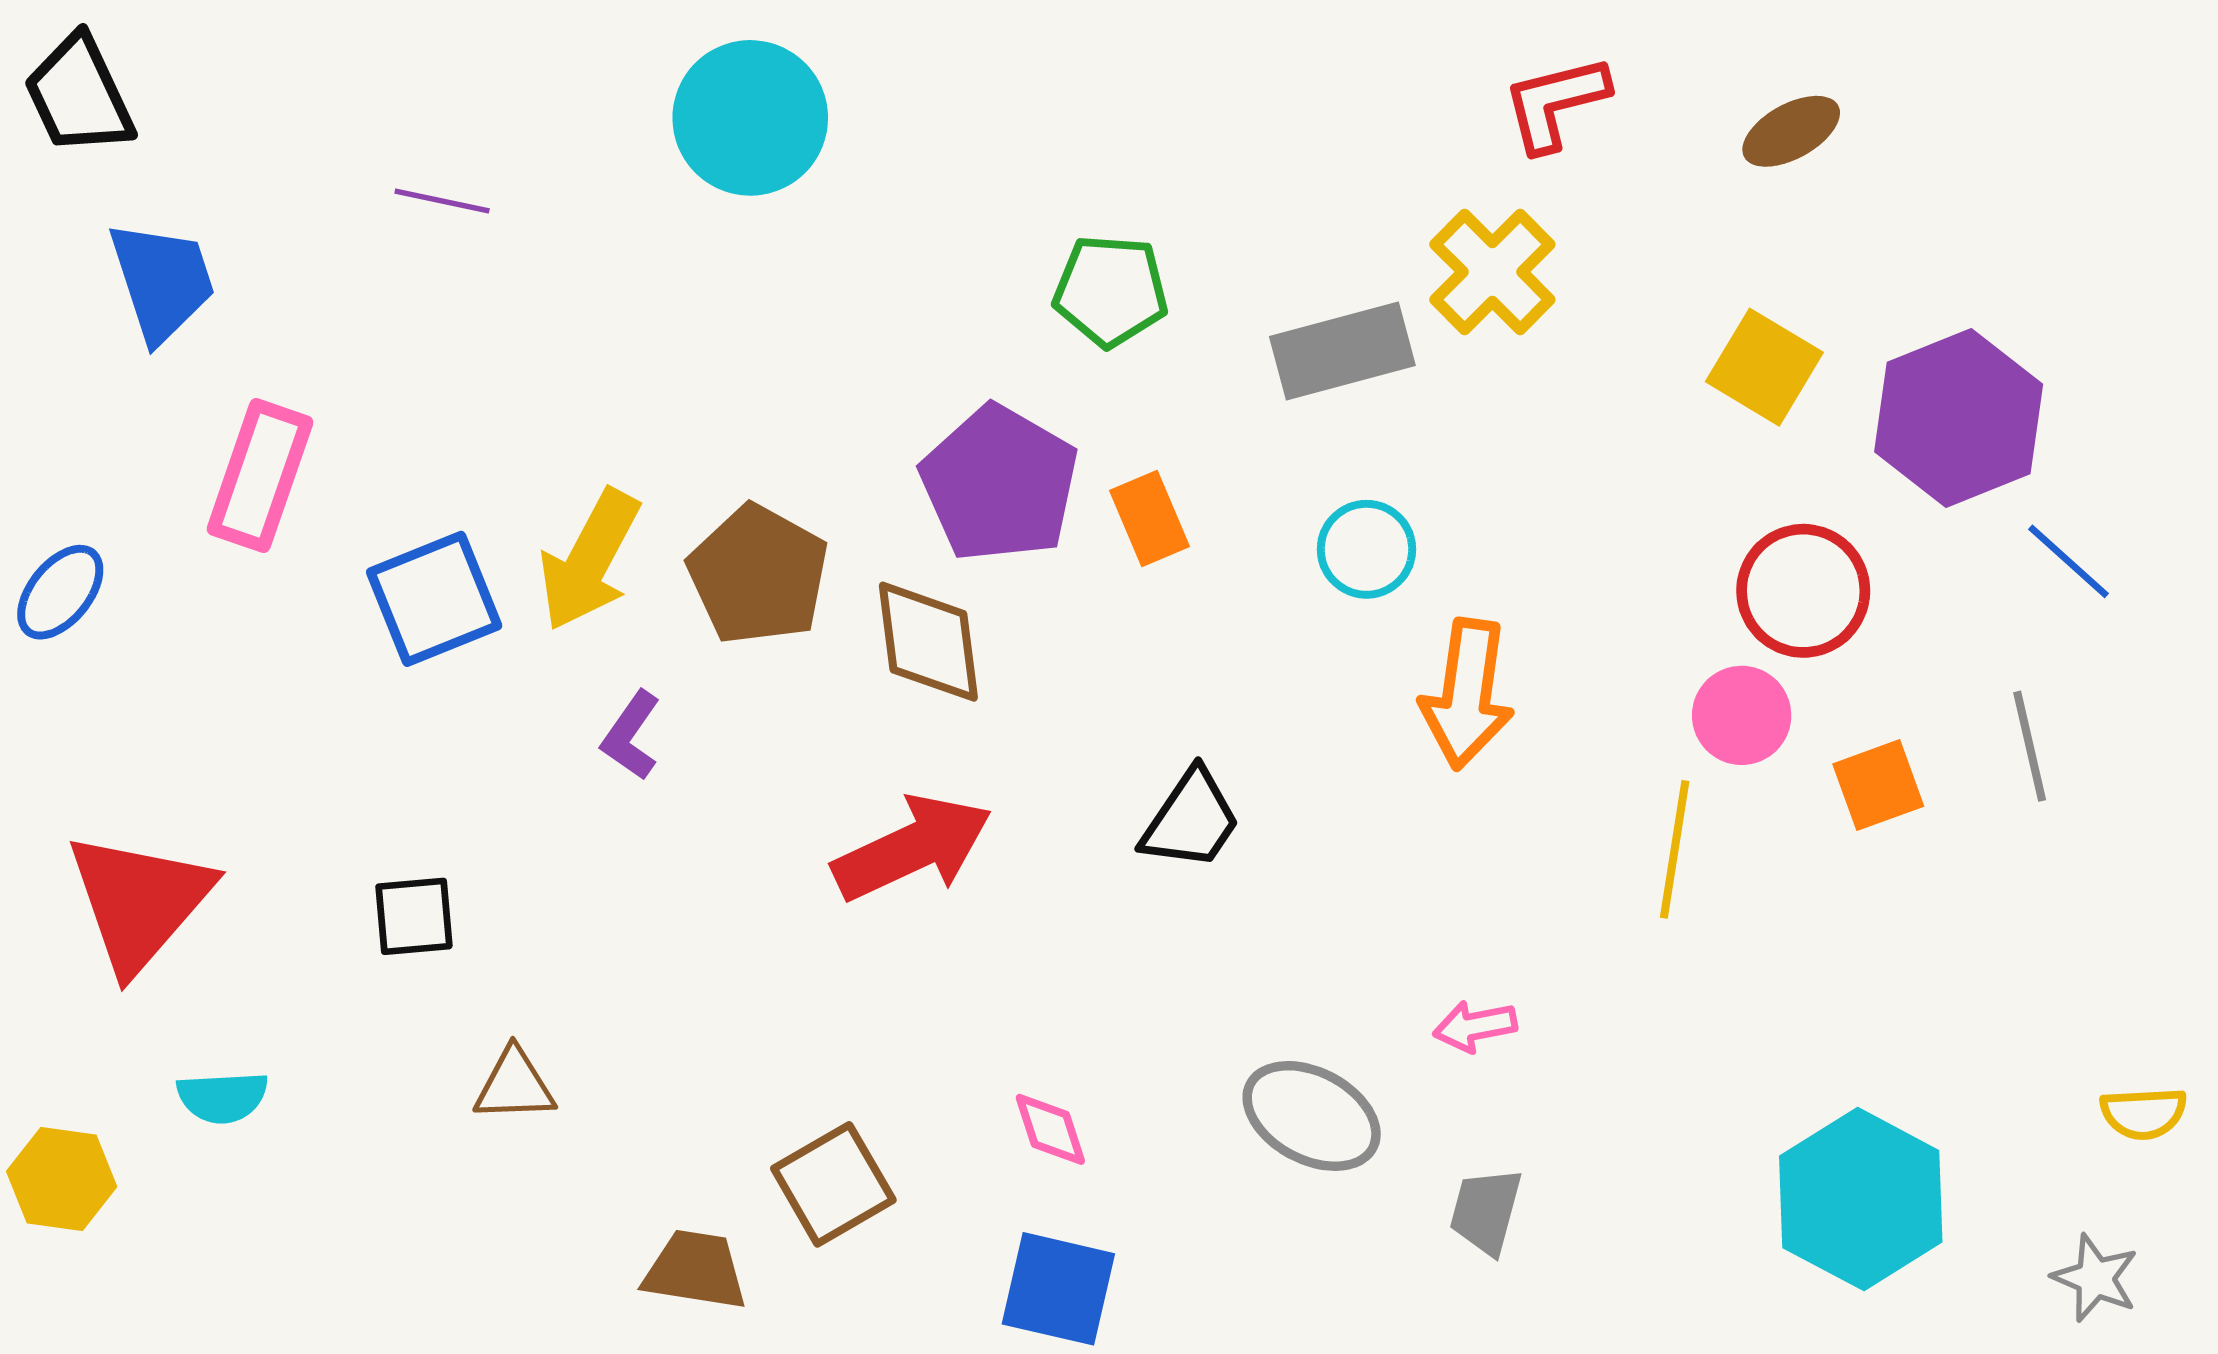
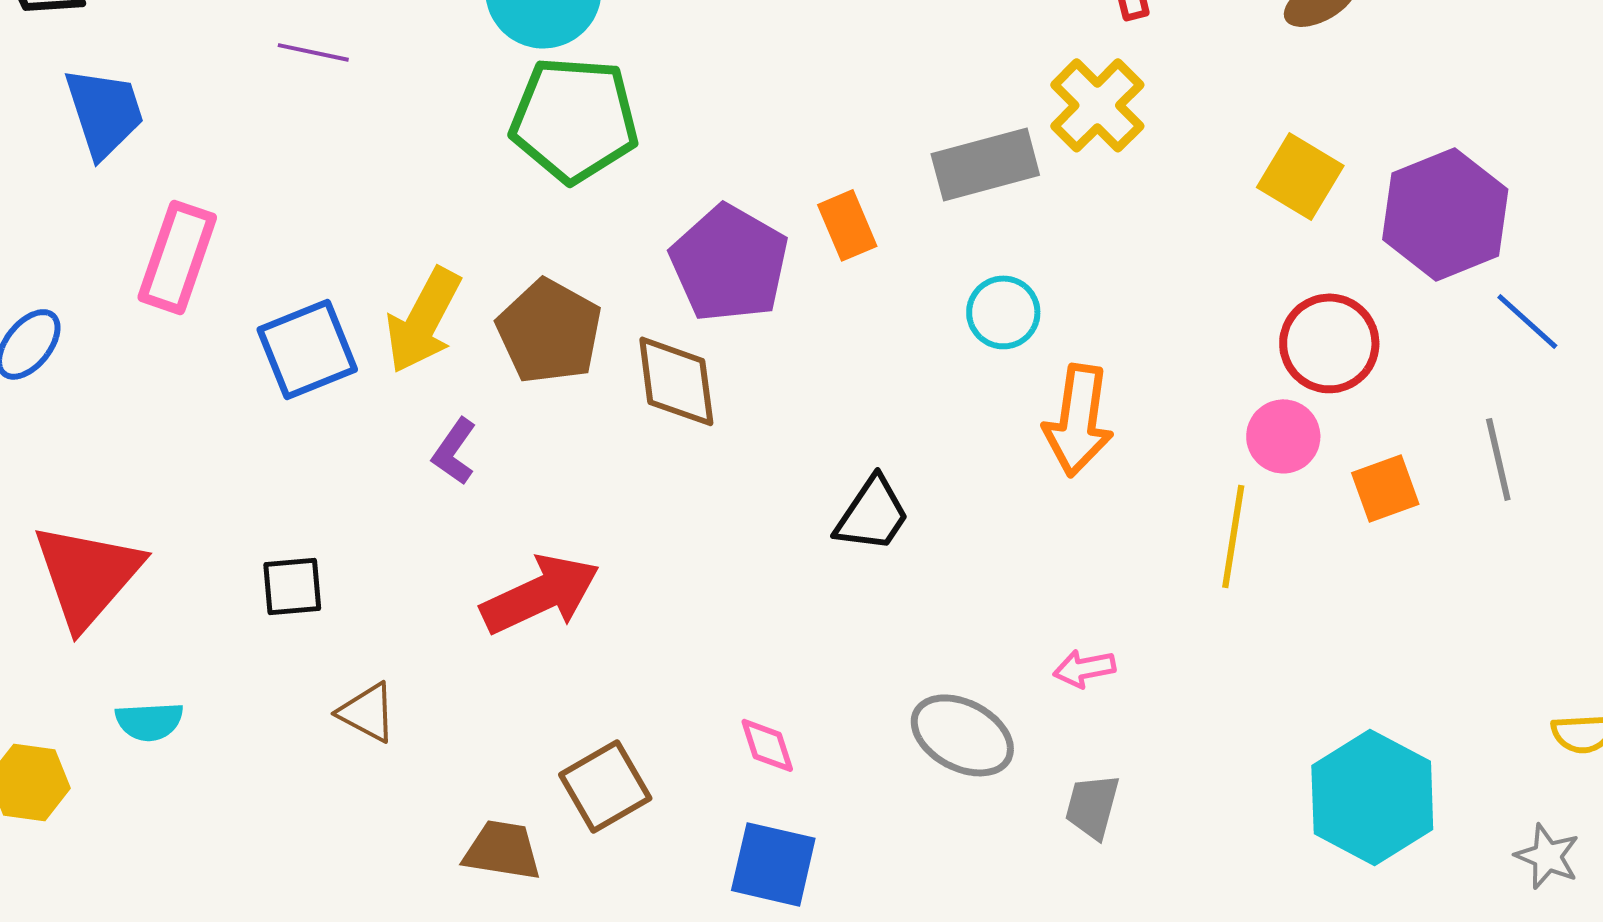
green pentagon: (1111, 291) -> (574, 119), moved, size x1.5
orange rectangle: (1149, 518) -> (847, 225), moved
red arrow: (912, 848) -> (540, 594), moved
brown triangle: (514, 1085) -> (367, 712), turned 30

